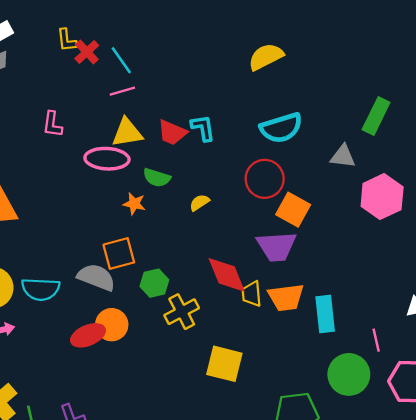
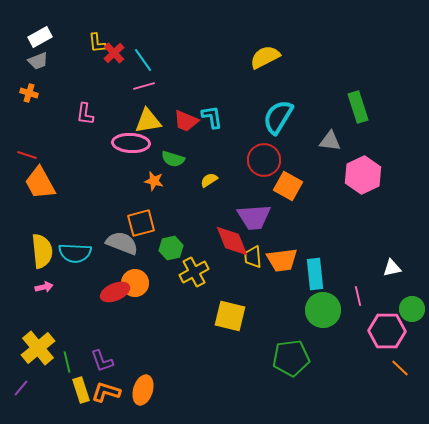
green rectangle: (376, 116) -> (358, 107), turned -44
cyan semicircle: (281, 128) -> (278, 117), turned 138
purple trapezoid: (277, 246) -> (254, 217), moved
green circle: (349, 374) -> (323, 310), moved

